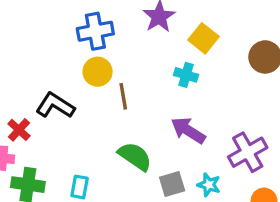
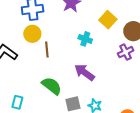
yellow square: (203, 38) -> (108, 20), moved
purple cross: (248, 152) -> (126, 52), moved, size x0.7

